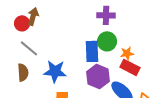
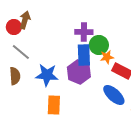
purple cross: (106, 15) -> (84, 32), moved
orange star: (127, 53) -> (107, 57), moved
purple hexagon: (98, 76) -> (79, 72), moved

